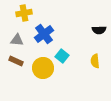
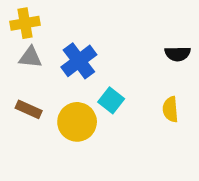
yellow cross: (24, 13) -> (25, 23), moved
gray triangle: (17, 40) -> (30, 57), moved

